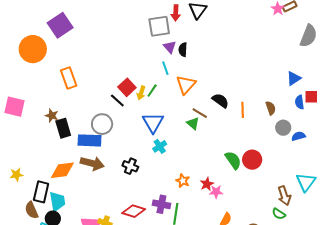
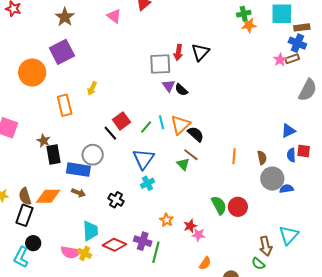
black semicircle: (183, 50) -> (181, 90), turned -56
cyan line: (165, 68) -> (162, 122), moved
yellow arrow: (141, 93) -> (92, 88), moved
black semicircle: (220, 101) -> (196, 134), moved
gray circle: (283, 128) -> (272, 179), size x1.5
brown arrow: (92, 163) -> (78, 193), size x0.6
cyan trapezoid: (57, 201) -> (90, 231), moved
brown semicircle: (32, 210) -> (25, 196), moved

